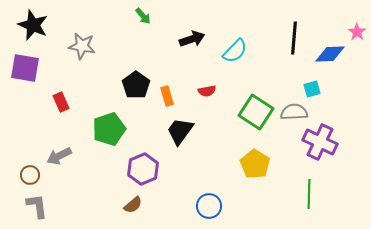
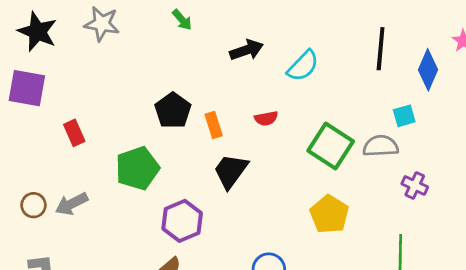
gray star: (82, 46) -> (102, 24), moved
blue diamond: (330, 54) -> (428, 70), turned -64
purple cross: (320, 142) -> (415, 185), size x0.6
brown circle: (30, 175) -> (33, 205), moved

